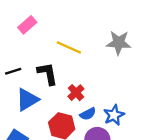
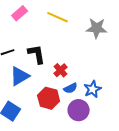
yellow line: (69, 47) -> (58, 17), moved

